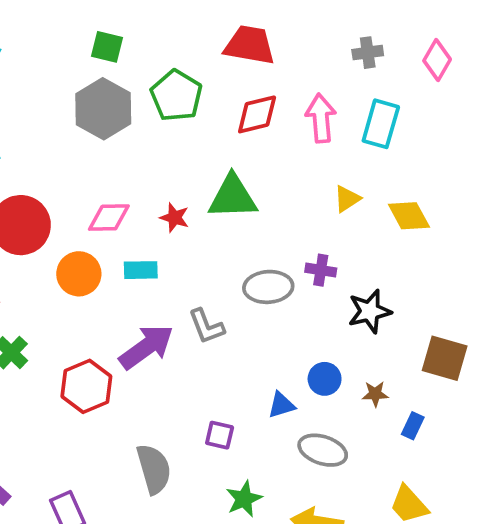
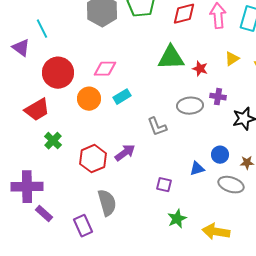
red star: (175, 218) -> (200, 69), moved
cyan rectangle: (141, 270) -> (122, 97), turned -30
purple arrow: (146, 347) -> (125, 153), moved, size x0.7
gray ellipse: (323, 450) -> (231, 185), moved
gray semicircle: (154, 469) -> (107, 203), moved

